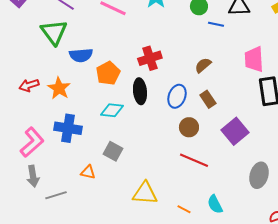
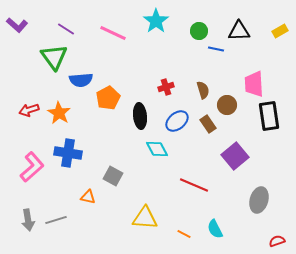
red cross: (150, 58) -> (166, 87), moved, size x0.7
brown semicircle: (203, 65) -> (203, 90), turned 114
blue ellipse: (177, 96) -> (177, 121), turned 30
cyan diamond: (112, 110) -> (157, 149), moved, turned 55
brown circle: (189, 127) -> (227, 105), moved
gray arrow: (33, 176) -> (28, 220), moved

